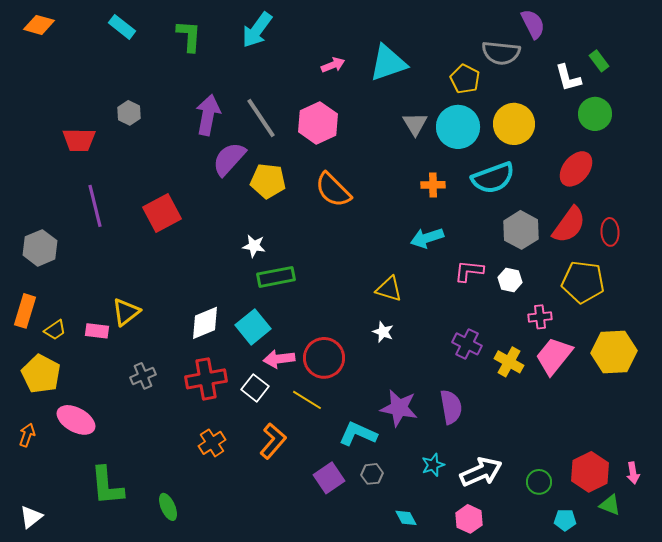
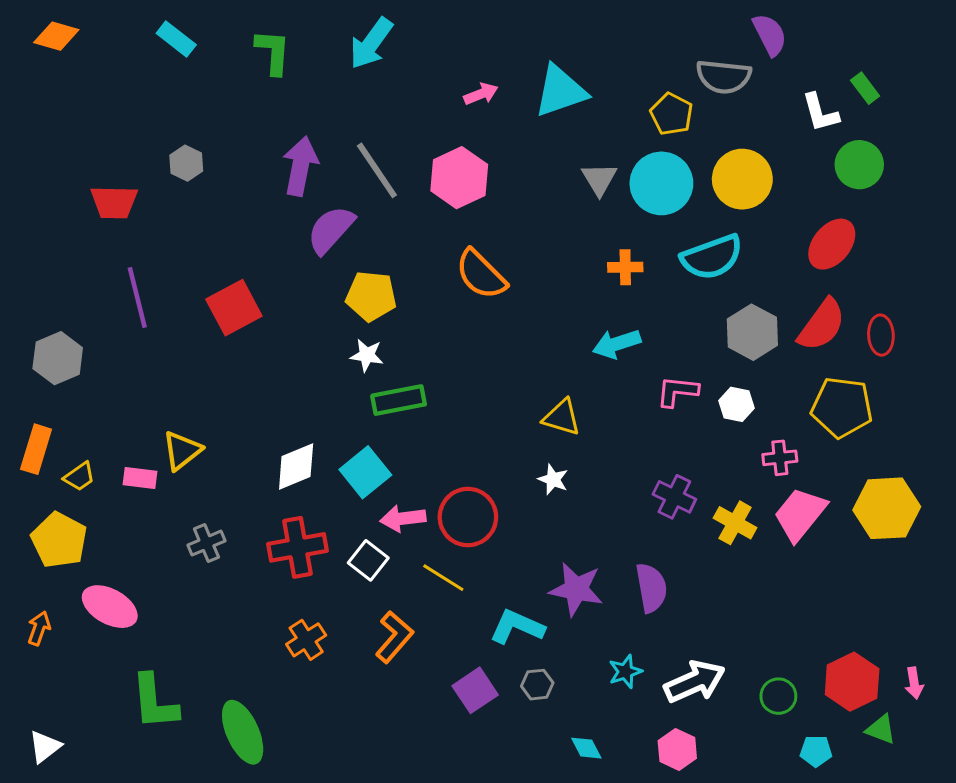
yellow pentagon: (268, 181) -> (371, 296), moved
green ellipse: (168, 507) -> (243, 732), size x1.6

